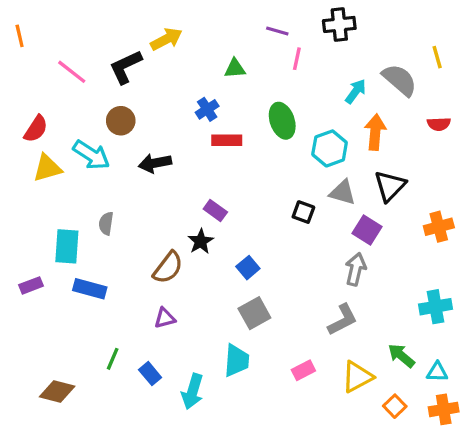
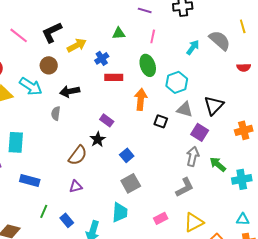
yellow arrow: (166, 39) -> (77, 45), moved
pink line: (297, 59) -> (153, 36), moved
orange arrow: (375, 132) -> (141, 99), moved
gray semicircle: (106, 223) -> (56, 113), moved
blue rectangle: (90, 289) -> (30, 180), moved
green arrow: (401, 356) -> (218, 164), moved

